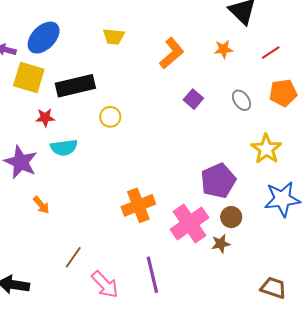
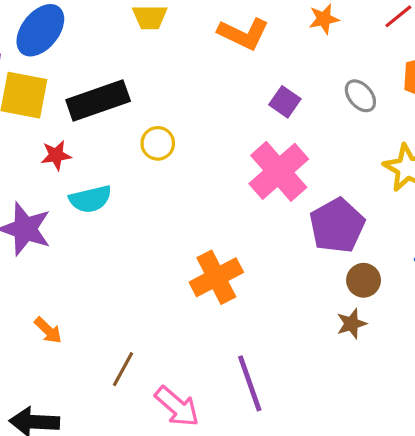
orange L-shape: (172, 53) -> (243, 34), turned 72
orange arrow: (41, 205) -> (48, 330), moved
pink cross: (190, 223) -> (279, 171), moved

